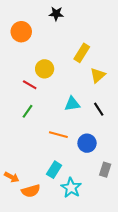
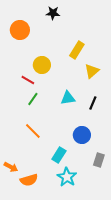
black line: (99, 109) -> (93, 103), turned 56
green line: (28, 111) -> (33, 99), moved
orange line: (58, 135) -> (33, 131), moved, turned 30
cyan rectangle: (54, 170) -> (59, 155), moved

